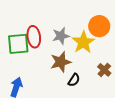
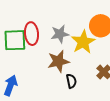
black semicircle: (74, 80) -> (71, 81), turned -48

